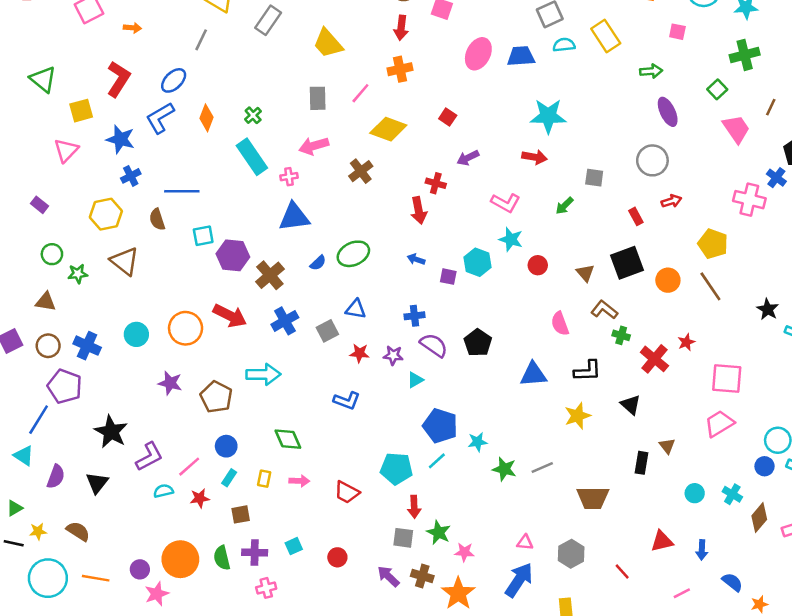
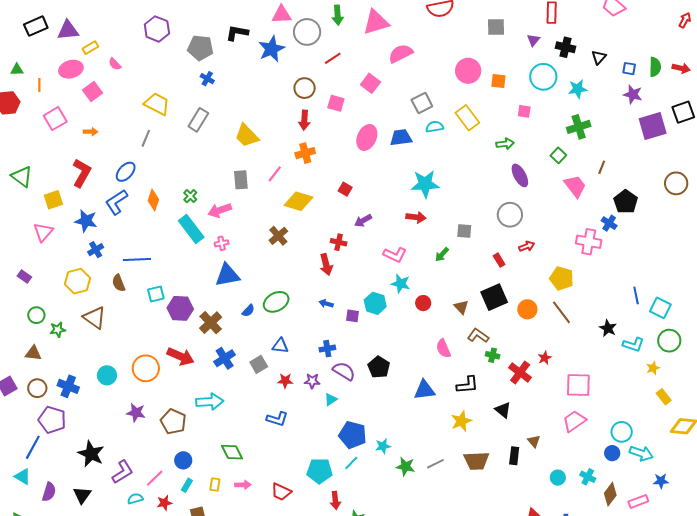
pink arrow: (314, 146) -> (220, 210), moved
brown trapezoid: (593, 498) -> (476, 461), moved

